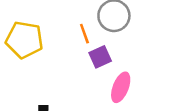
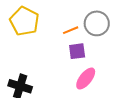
orange line: (84, 34) -> (71, 30), turned 70

